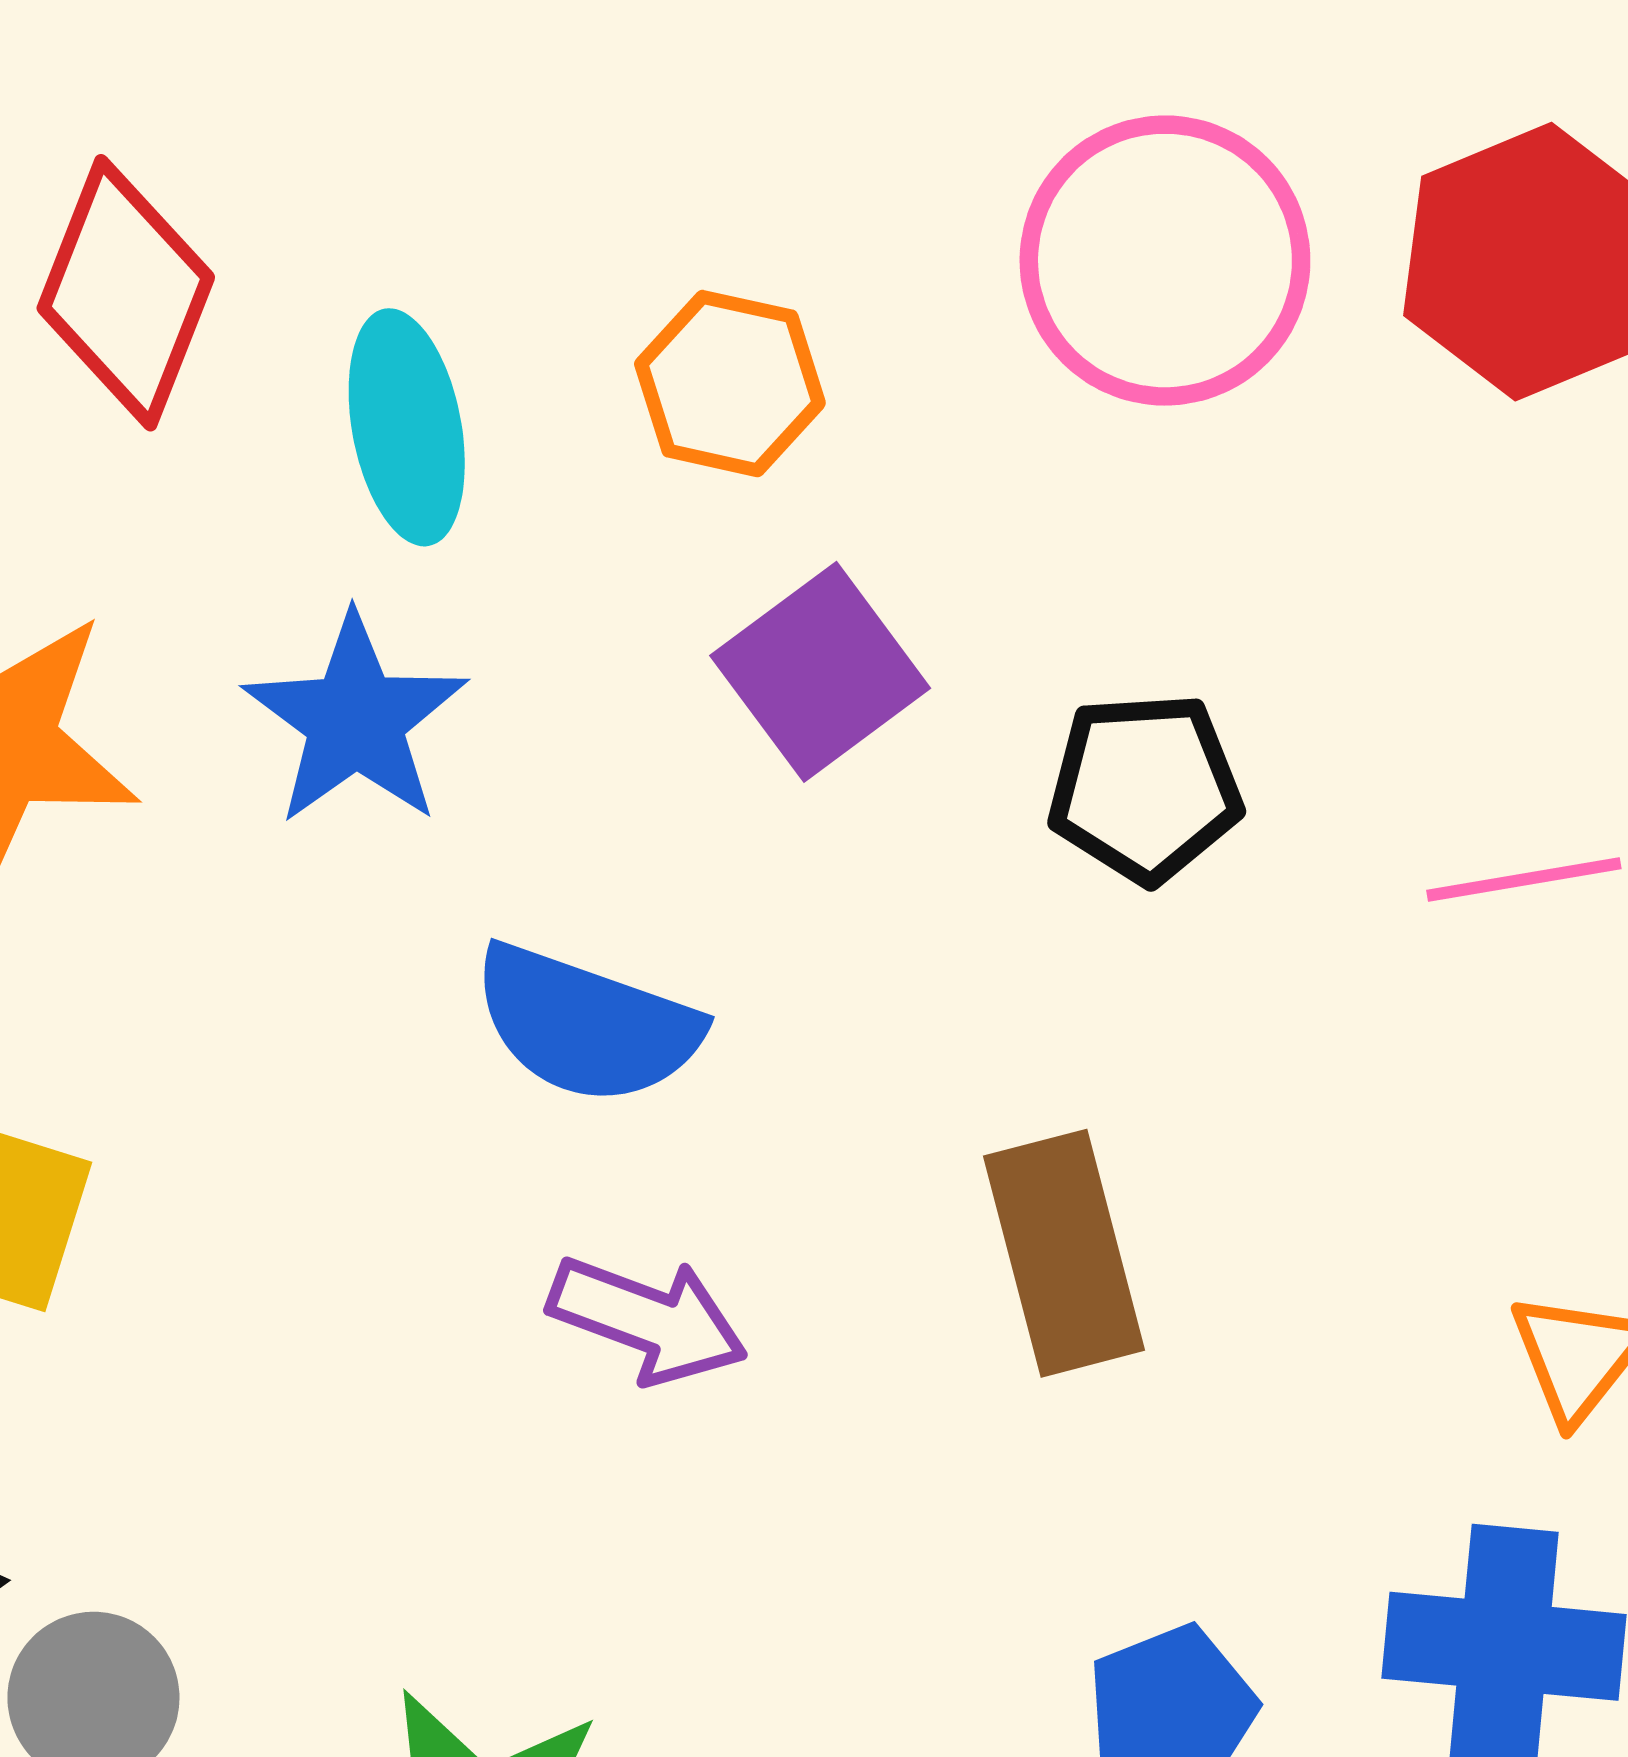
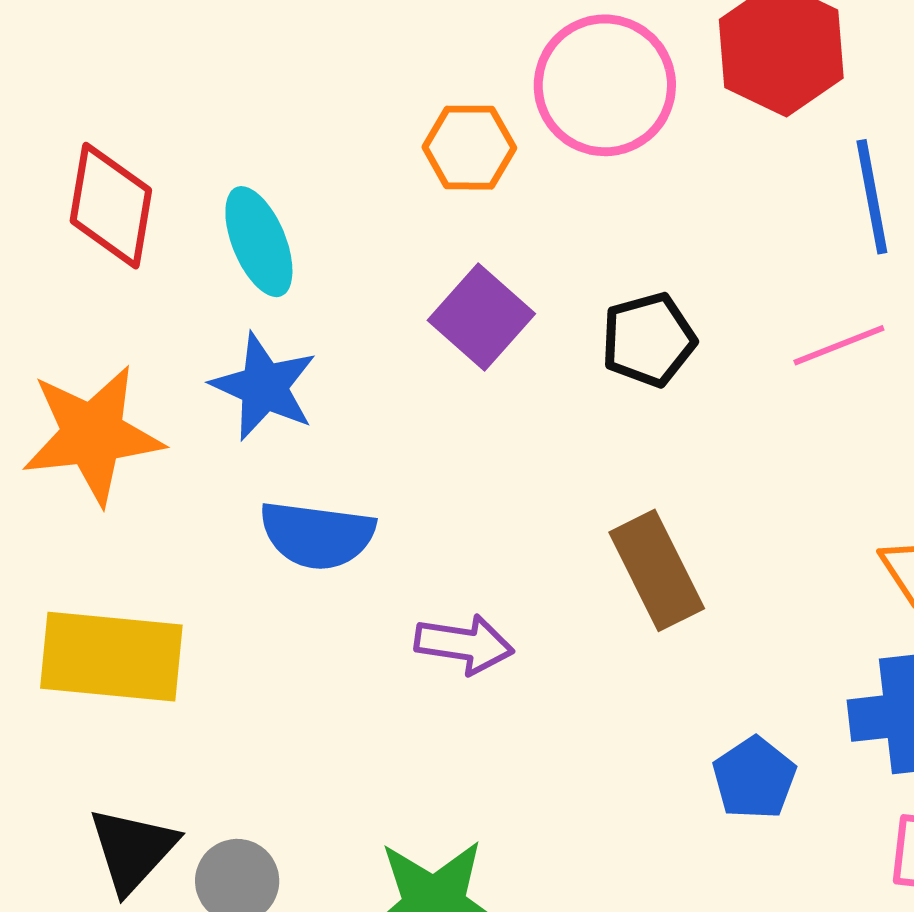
orange hexagon: (730, 384) -> (469, 148), moved
blue semicircle: (586, 1024) -> (317, 535), moved

